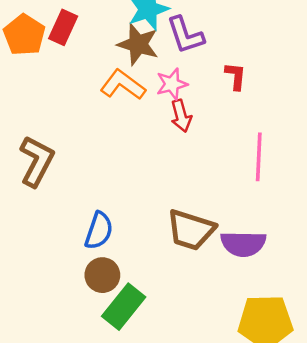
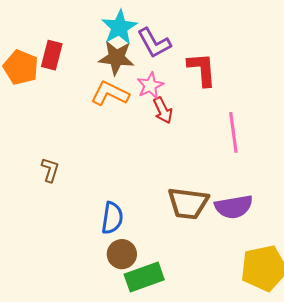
red L-shape: (236, 76) -> (202, 69), size x1.5
brown L-shape: (37, 161) -> (50, 170), size x0.6
green rectangle: (124, 307) -> (144, 277), turned 42

